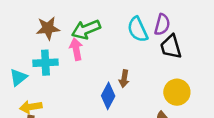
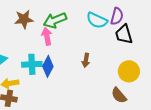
cyan semicircle: (138, 29) -> (97, 20), turned -40
cyan cross: (45, 63) -> (32, 64), moved
blue diamond: (108, 96) -> (48, 66), moved

